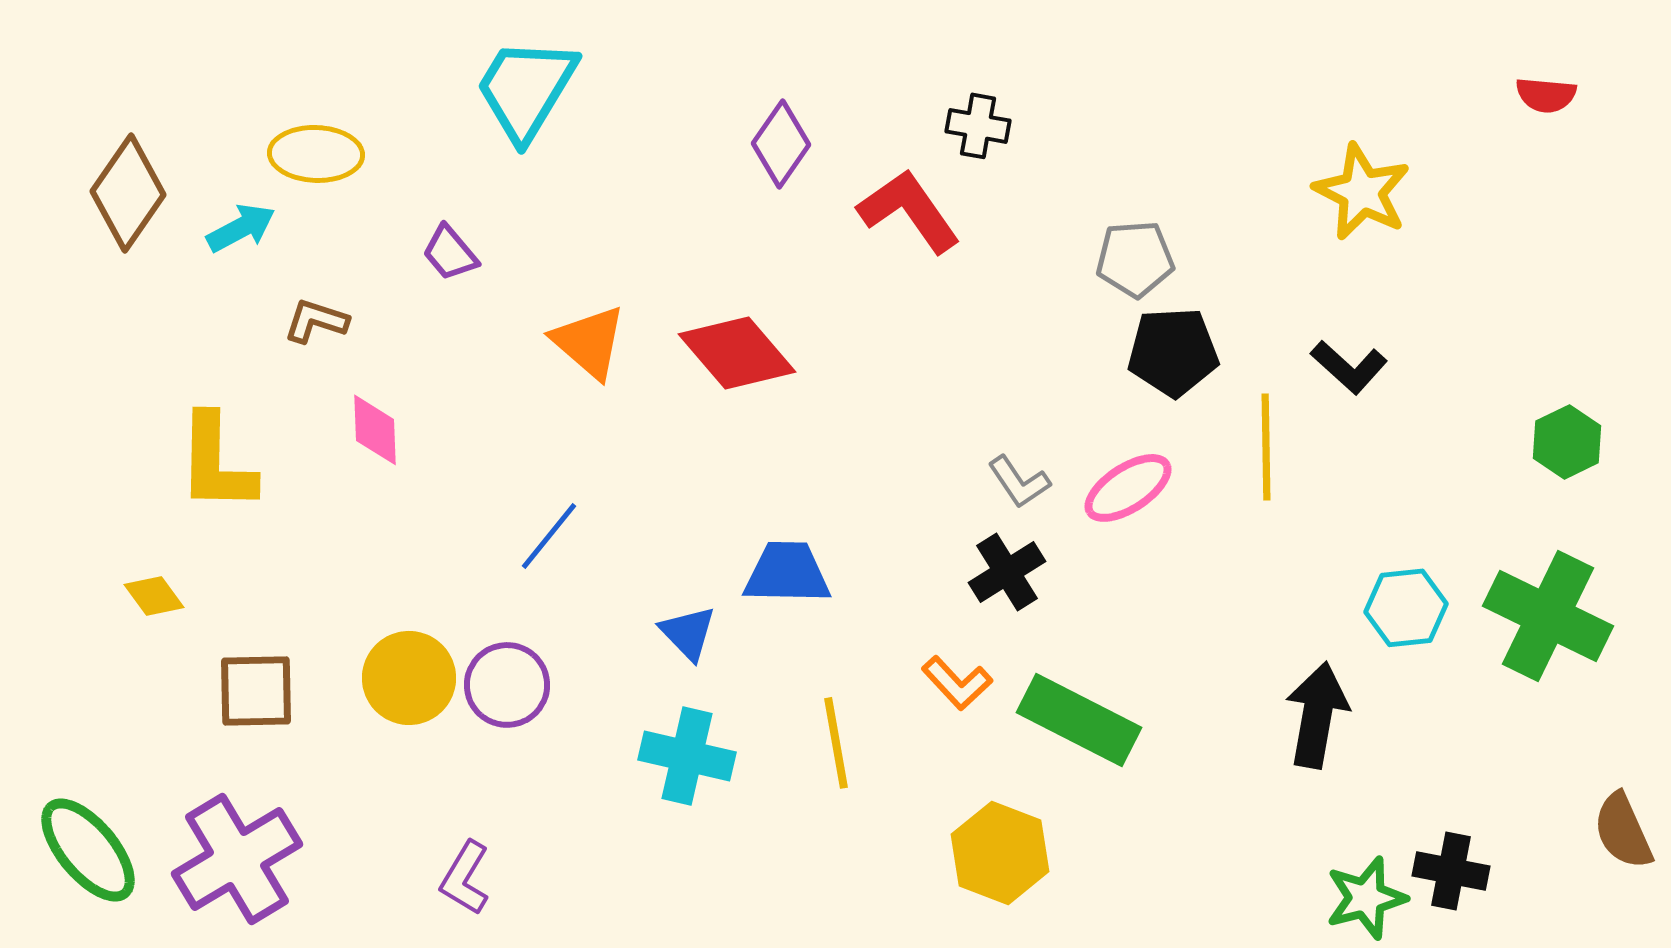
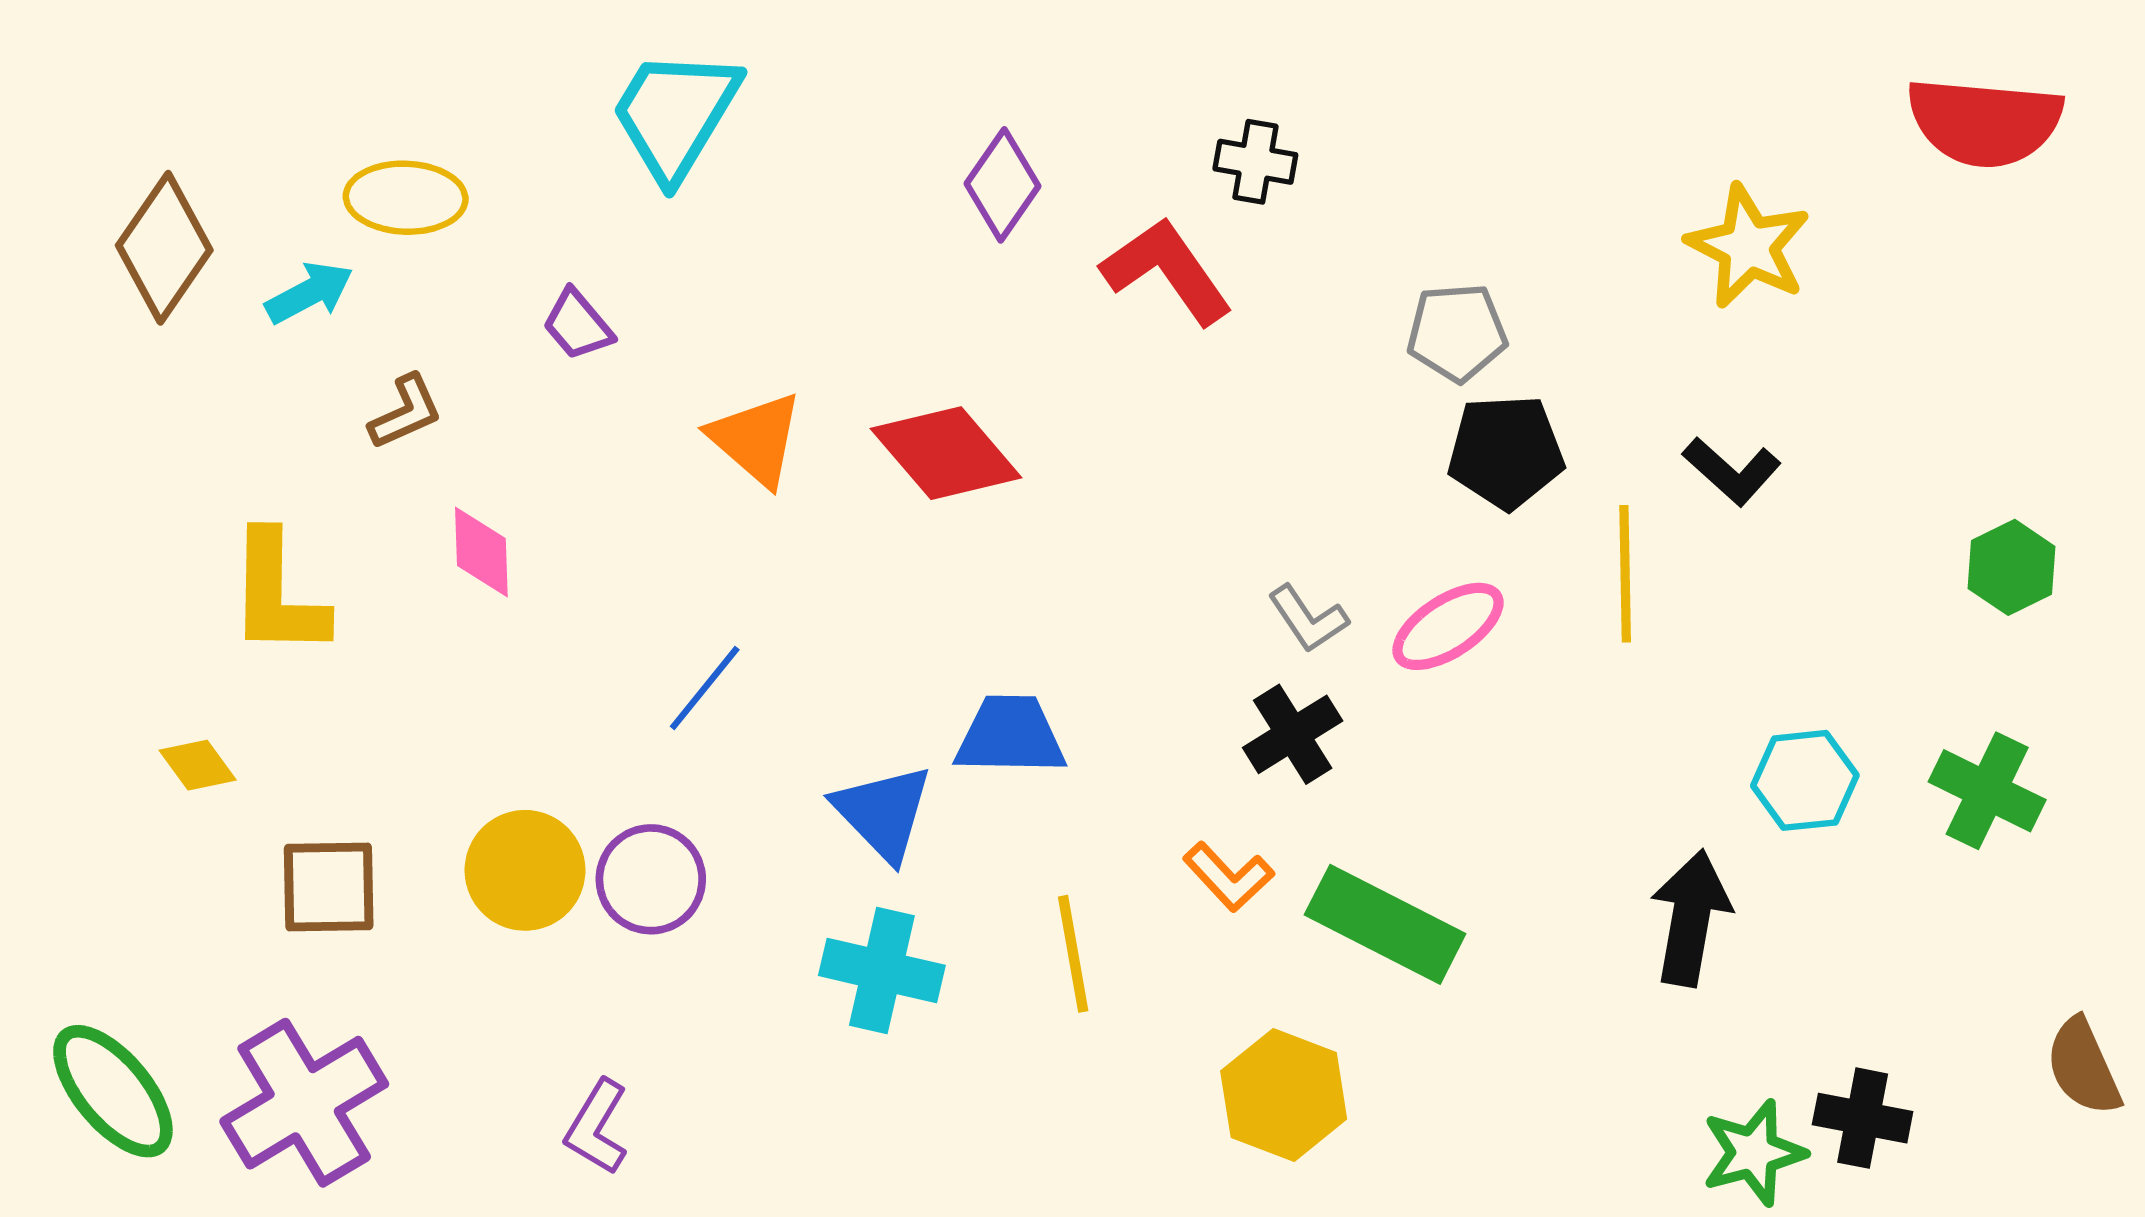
red semicircle: (1546, 95) -> (1985, 122), size x2.0
brown L-shape: (316, 321) -> (406, 412), turned 138
green cross: (1548, 616) -> (1987, 791), size x0.7
blue triangle: (688, 633) -> (883, 813), size x1.4

